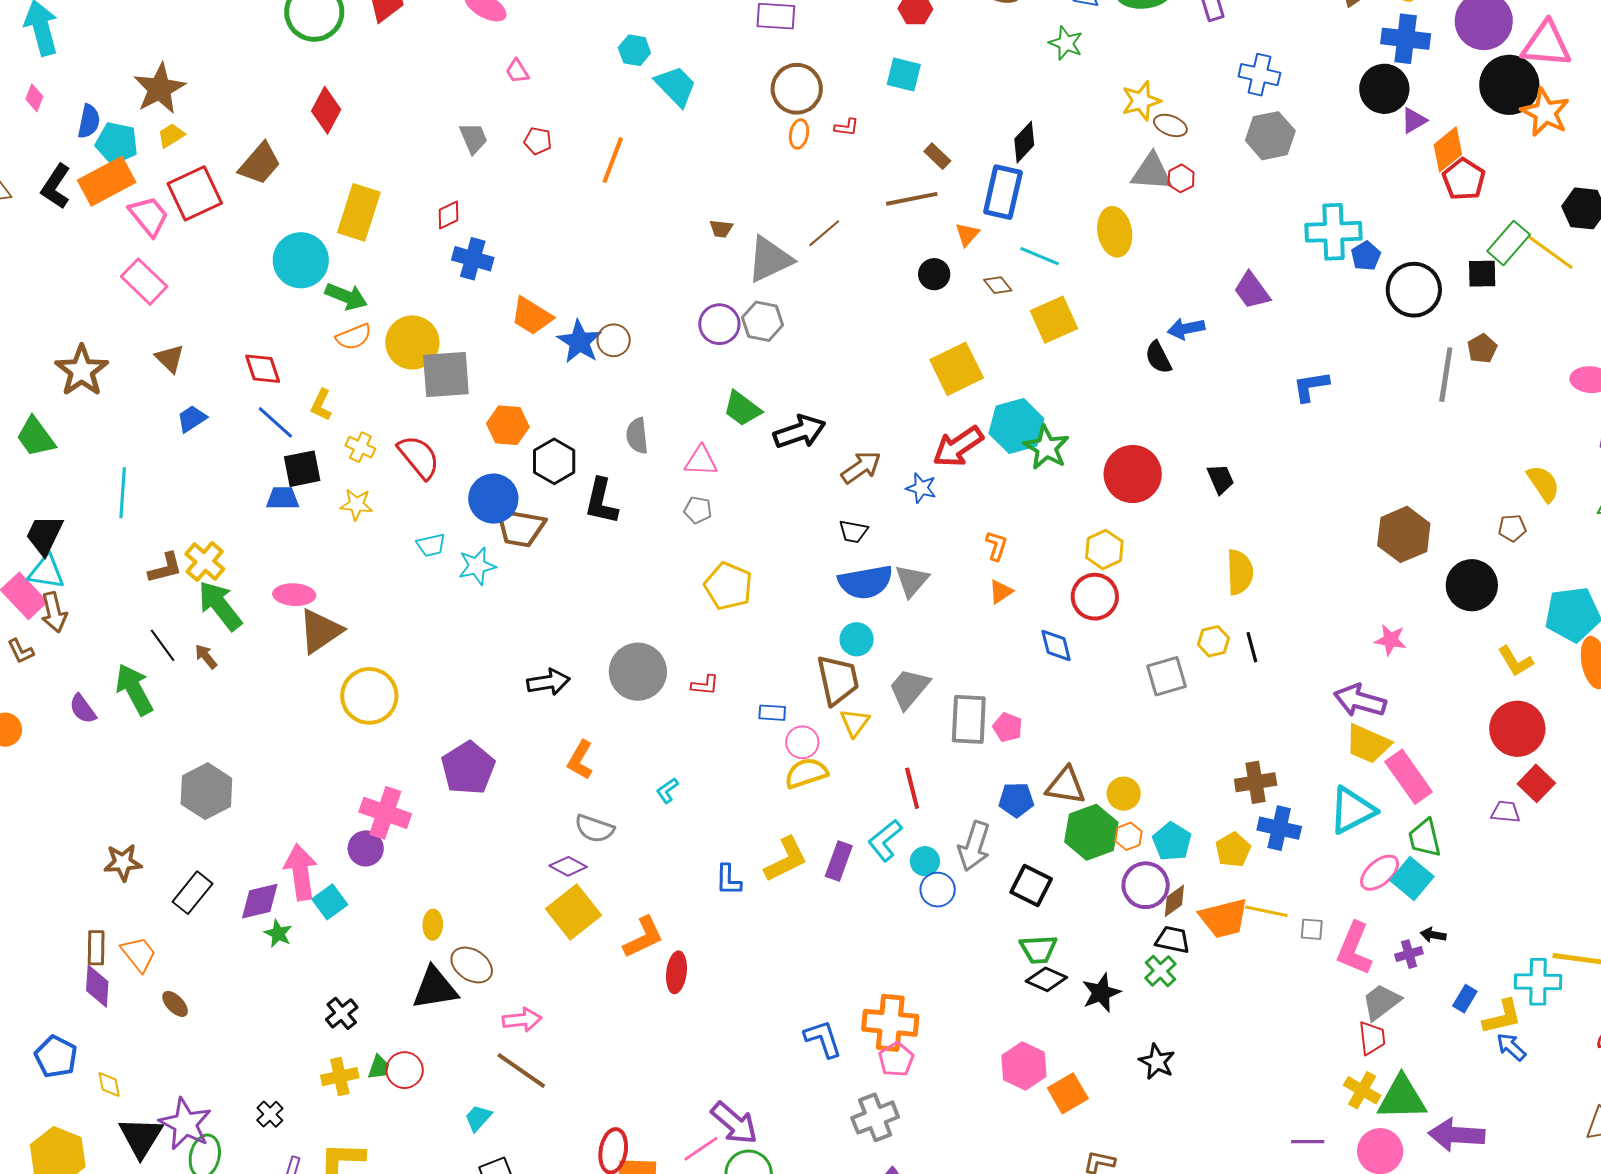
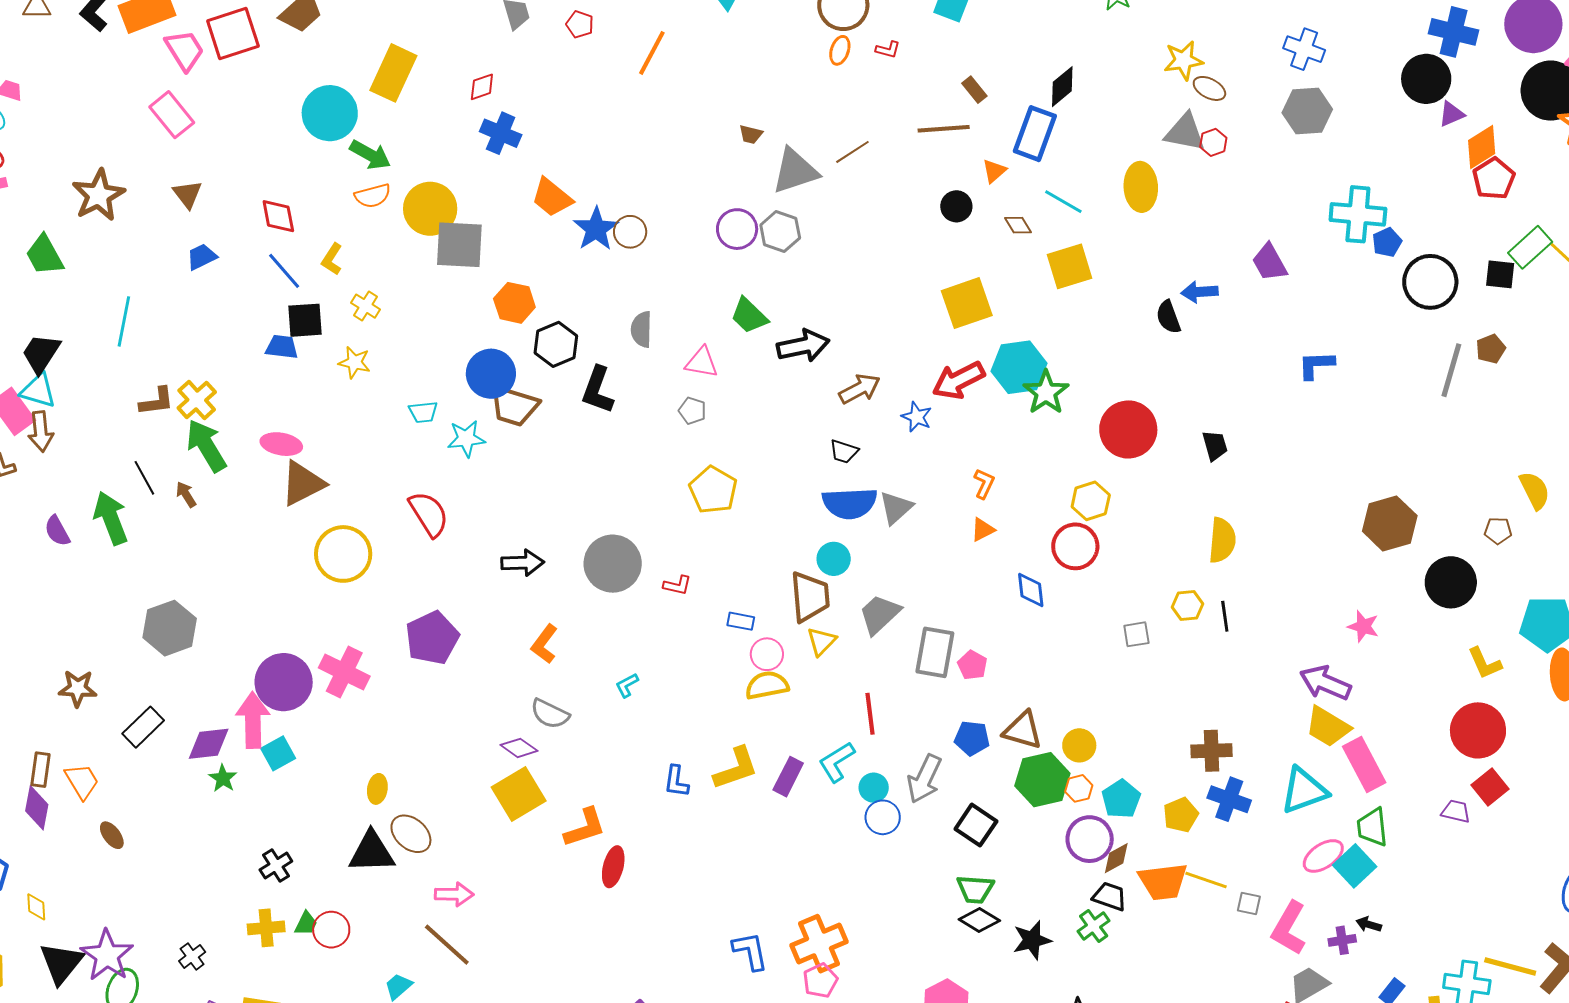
red semicircle: (419, 457) -> (429, 514), moved
gray square: (1166, 676) -> (1136, 634), size x0.7
purple circle: (366, 848) -> (284, 682), moved, size x1.6
orange cross: (890, 1023) -> (819, 944), turned -36

